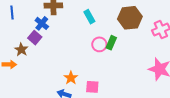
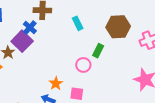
purple square: (35, 38) -> (22, 41), size x1.5
pink circle: (99, 44) -> (83, 65), moved

